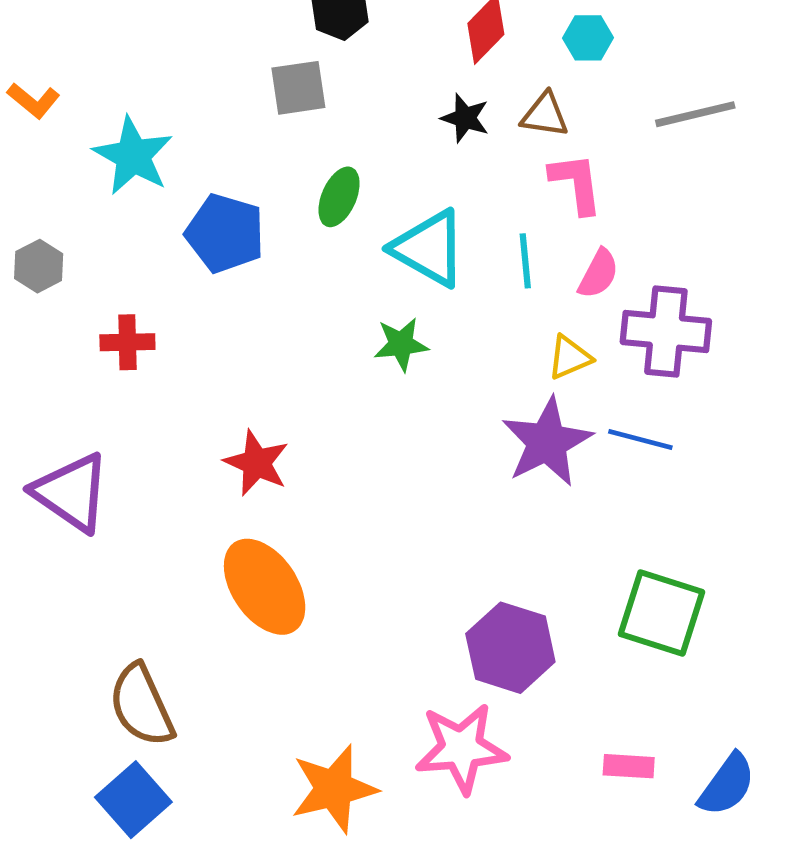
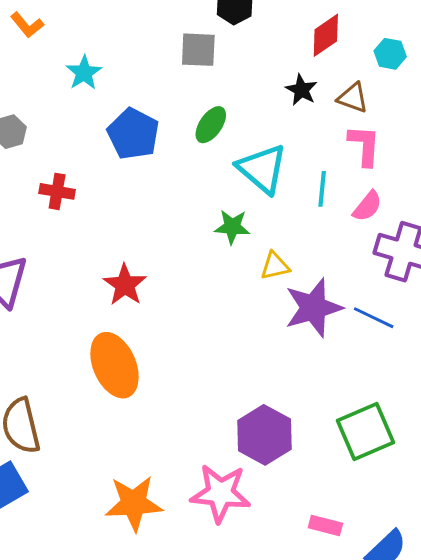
cyan star: (133, 156) -> (84, 73), size x0.7
yellow triangle: (570, 357) -> (275, 266), moved
green square: (661, 613) -> (366, 431), turned 38

